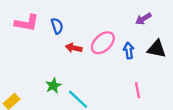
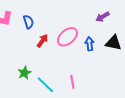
red arrow: (74, 48) -> (42, 41), turned 112
pink line: (137, 90) -> (72, 82), moved

